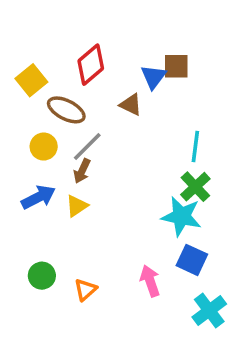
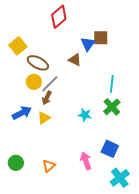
red diamond: (91, 65) -> (59, 17), moved
yellow circle: (44, 147) -> (34, 82), moved
cyan star: (181, 216) -> (85, 115), moved, size x0.6
green circle: (42, 276) -> (16, 163), moved

